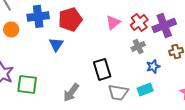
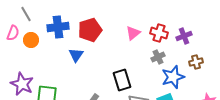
red cross: (139, 22) -> (159, 33), turned -36
purple cross: (164, 25) -> (184, 36), size x0.7
blue star: (153, 66) -> (173, 77), size x1.6

